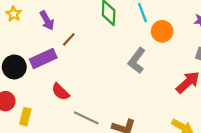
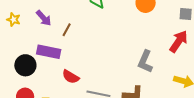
purple rectangle: (43, 58) -> (49, 52), turned 50
gray L-shape: (137, 61) -> (145, 62), moved

